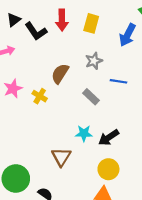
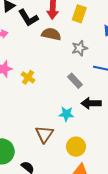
brown semicircle: (60, 74) -> (51, 34), moved, turned 66
black arrow: (109, 137) -> (91, 103), moved, turned 30
yellow circle: (108, 169) -> (76, 147), moved

